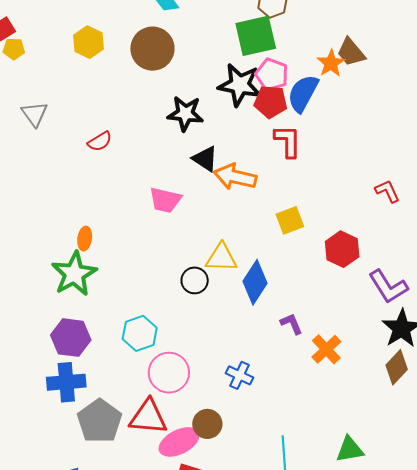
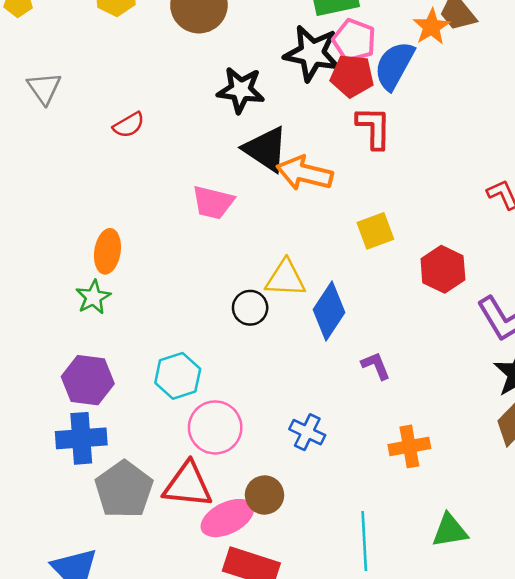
black triangle: (205, 159) -> (266, 149), size x1.4
orange ellipse: (85, 239) -> (107, 251), size x1.4
green star: (74, 274) -> (93, 297), size x0.6
orange cross: (326, 349) -> (409, 446), moved, turned 32

